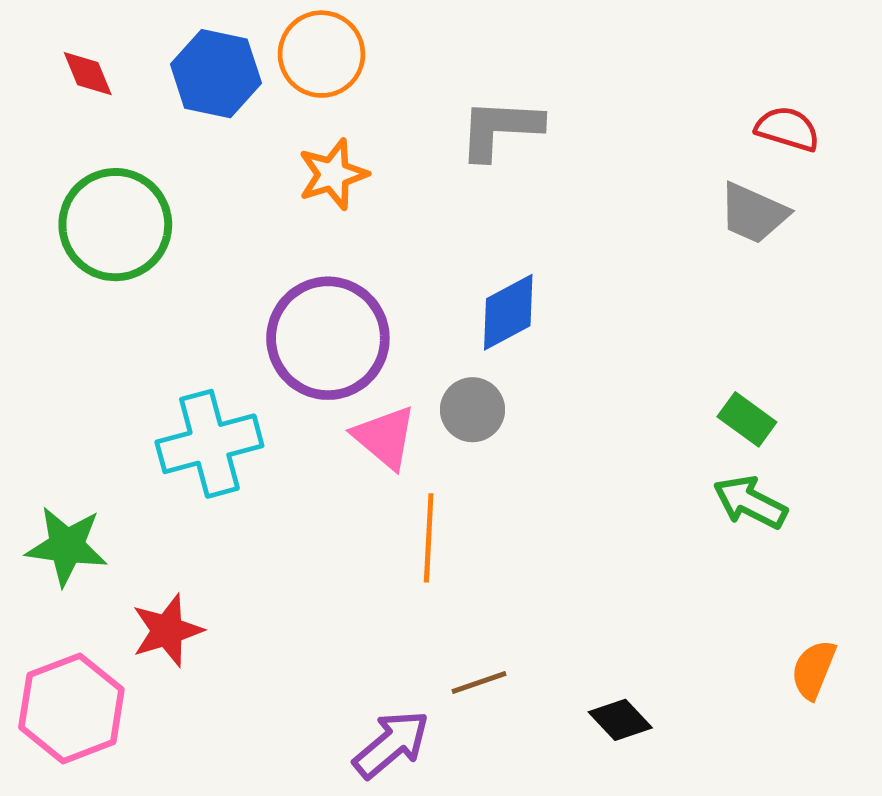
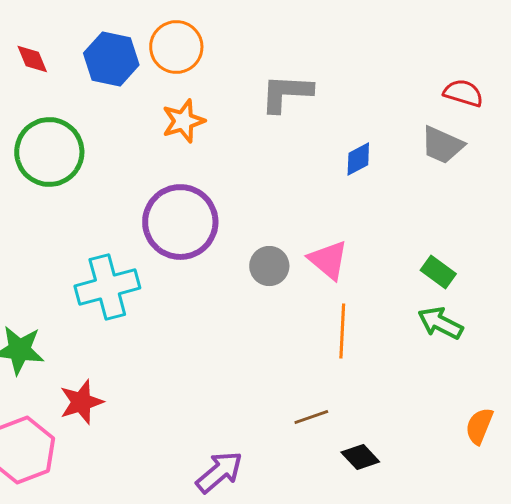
blue diamond: (508, 312) -> (358, 159), moved, size x0.7
pink triangle: (385, 437) -> (328, 260), moved
orange line: (429, 538) -> (342, 331), moved
brown line: (479, 682) -> (311, 417), moved

